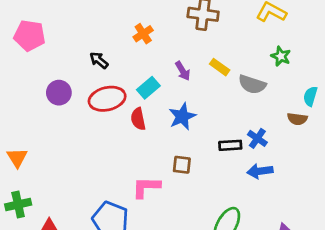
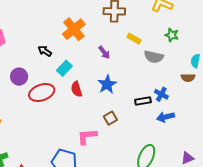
orange cross: (143, 34) -> (74, 29), size x1.6
yellow rectangle: (220, 67) -> (134, 39), moved
cyan rectangle: (148, 88) -> (64, 68), moved
red ellipse: (107, 99) -> (42, 92), moved
brown square: (182, 165) -> (110, 118), turned -32

